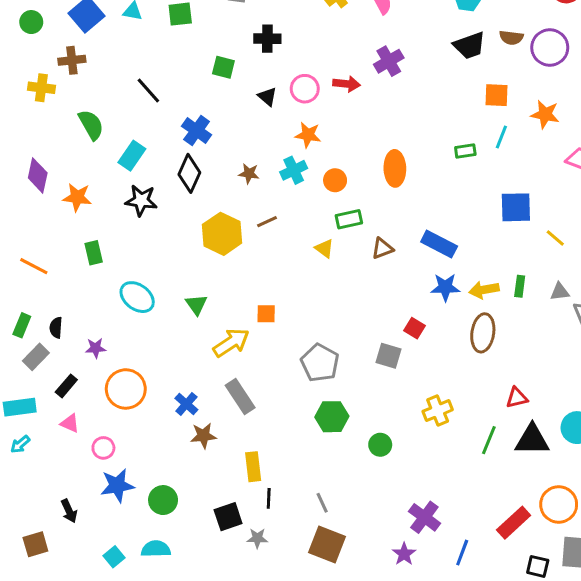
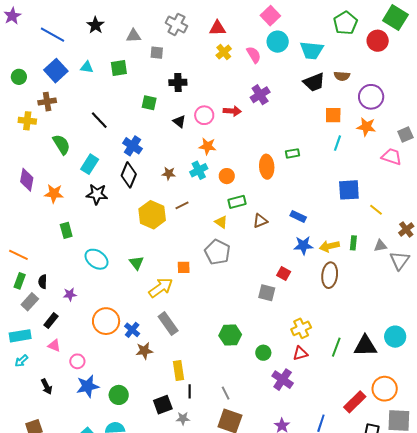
purple circle: (550, 48) -> (371, 97), moved
green rectangle: (465, 151) -> (293, 153), moved
blue rectangle: (439, 244) -> (298, 216), size x0.7
orange line: (34, 266) -> (18, 255), moved
gray pentagon: (320, 363) -> (217, 252), moved
orange circle: (126, 389) -> (106, 321), moved
red triangle: (517, 398) -> (300, 353), moved
black arrow: (69, 511) -> (47, 387), moved
purple cross: (424, 517) -> (283, 380), moved

